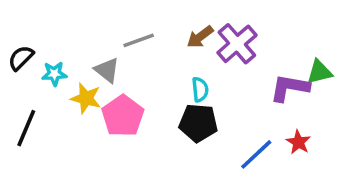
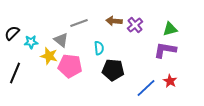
brown arrow: (200, 37) -> (114, 21), turned 42
purple cross: (237, 44) -> (135, 25), size x0.7
green triangle: (319, 72) -> (170, 29), moved
cyan semicircle: (200, 89) -> (99, 48), moved
pink pentagon: (123, 116) -> (70, 66), turned -30

